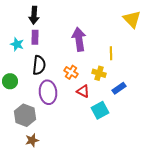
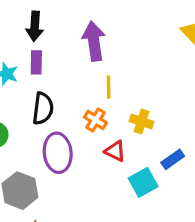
purple arrow: (79, 39) -> (94, 41), moved
yellow line: (111, 53) -> (109, 87), moved
blue rectangle: (119, 88) -> (173, 159), moved

